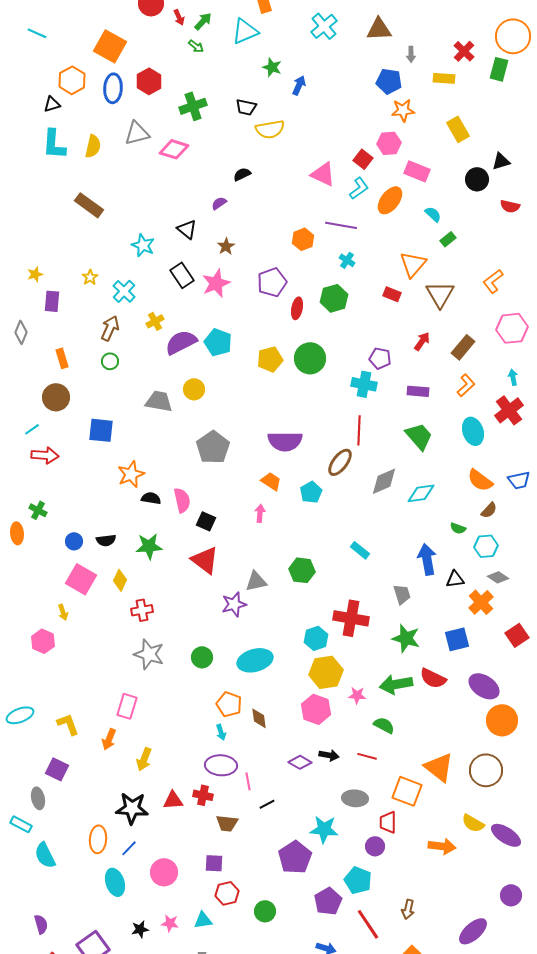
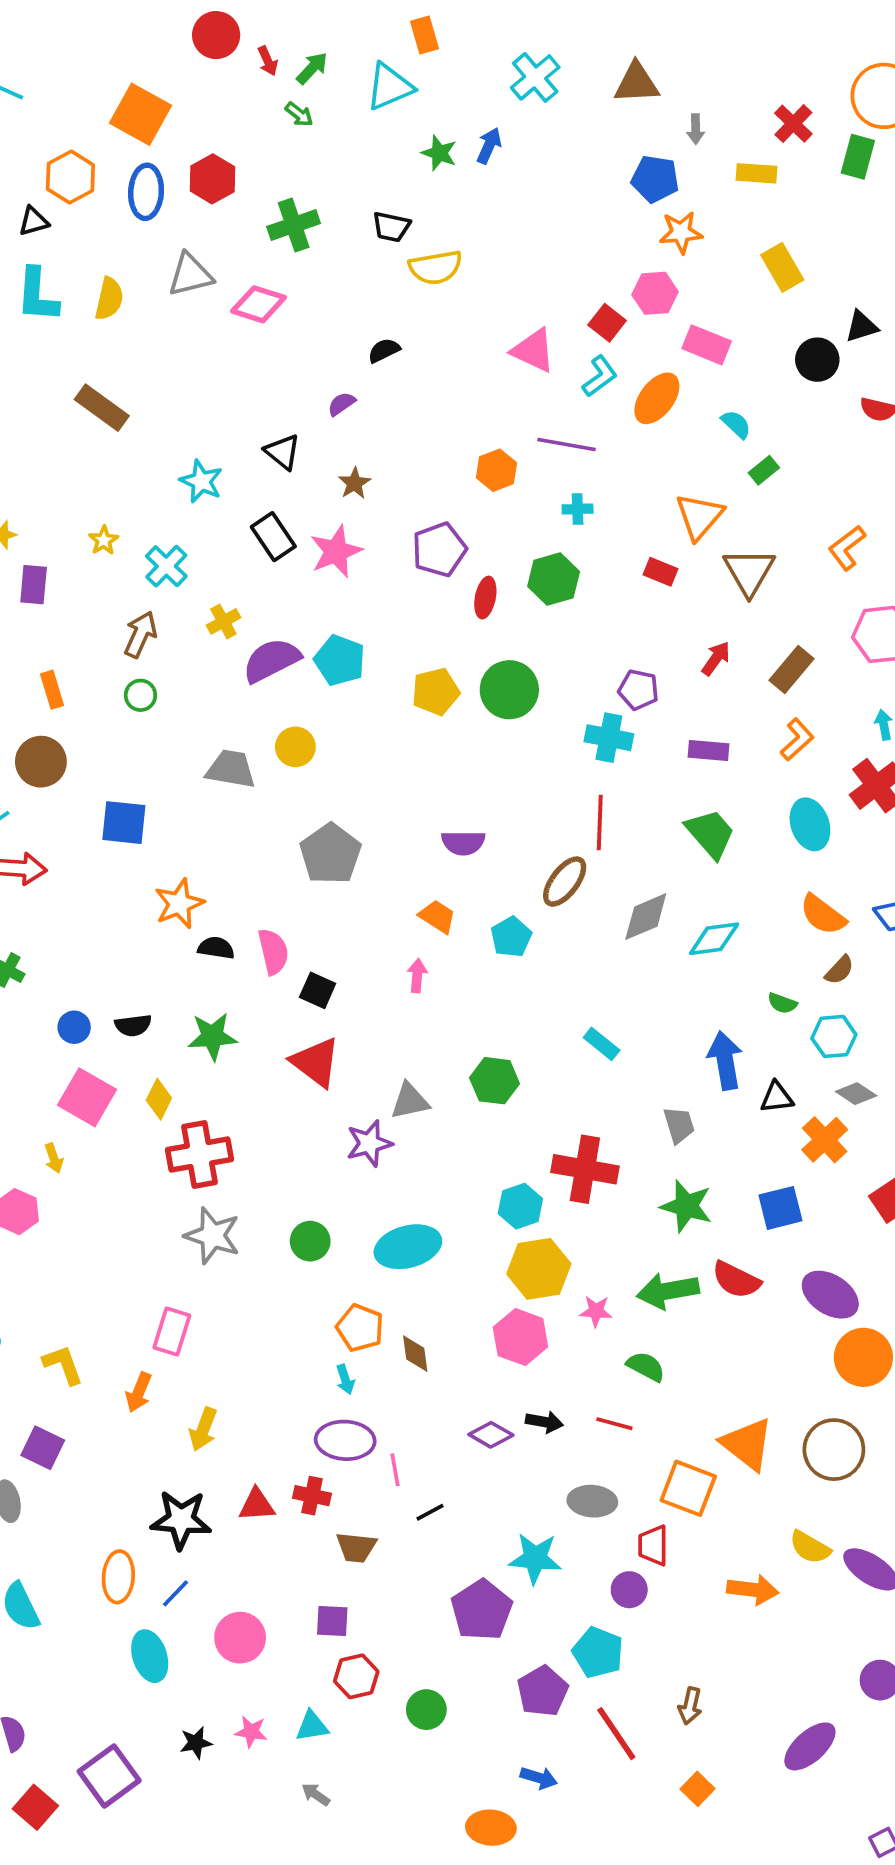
blue arrow: (299, 85) -> (489, 146), moved
cyan cross: (347, 260) -> (578, 509), turned -35
purple semicircle: (285, 441) -> (463, 843), size x0.7
red cross: (142, 610) -> (200, 1154), size x1.6

